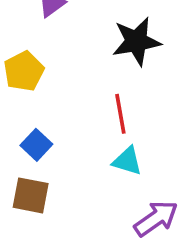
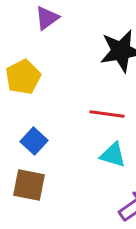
red line: (120, 114) -> (107, 114), turned -72

